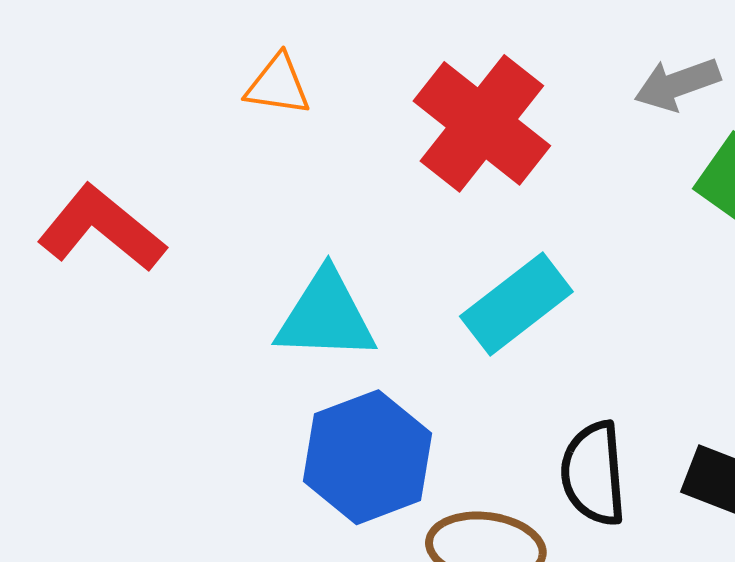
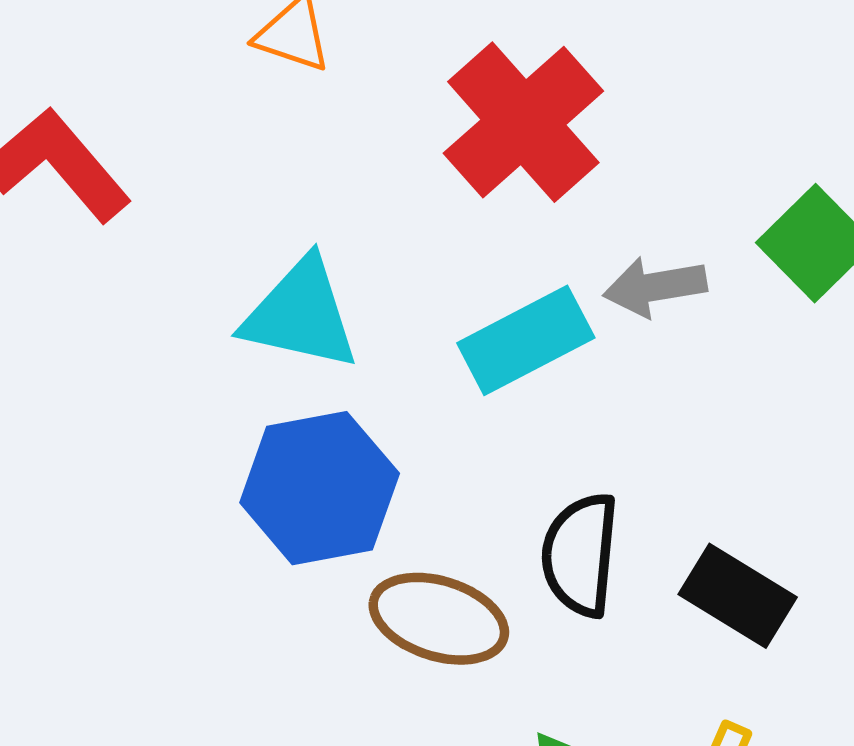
gray arrow: (677, 84) -> (655, 287), moved

